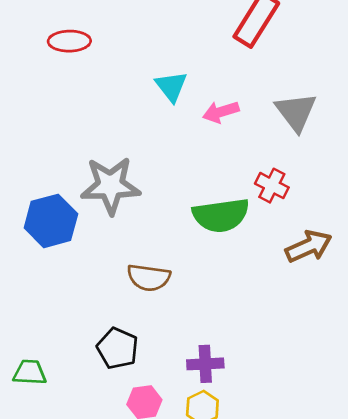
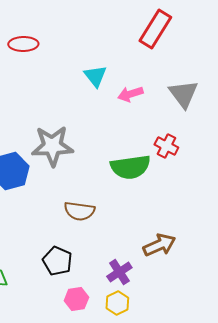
brown arrow: (309, 246) -> (159, 245), moved
purple cross: (205, 364) -> (119, 272), turned -30

